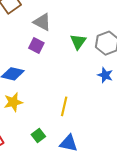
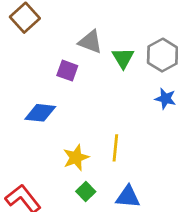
gray triangle: (42, 22) -> (90, 42), moved
yellow star: (13, 102) -> (76, 158), moved

